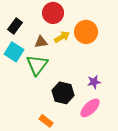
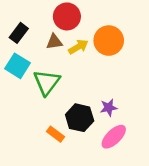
brown triangle: (41, 42) -> (54, 42), moved
purple star: (94, 82) -> (109, 108), moved
orange rectangle: (46, 121) -> (56, 134), moved

